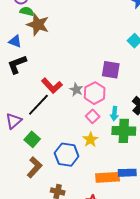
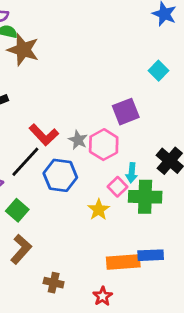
purple square: (111, 70) -> (126, 112), turned -30
pink square: (93, 116) -> (117, 187), moved
blue hexagon: (67, 155) -> (60, 175), moved

